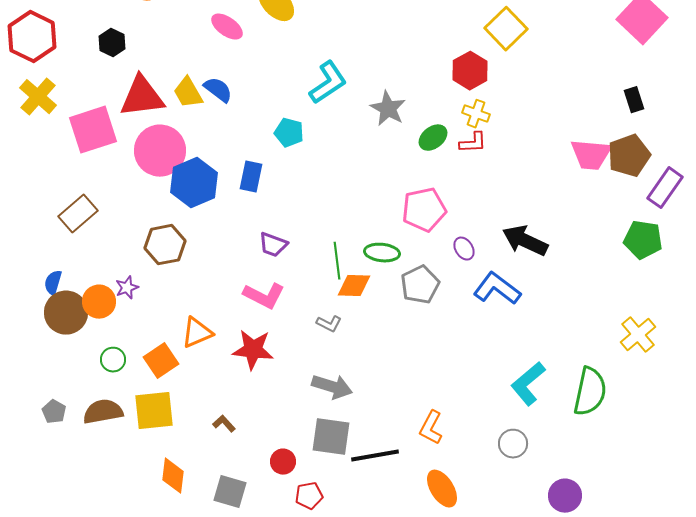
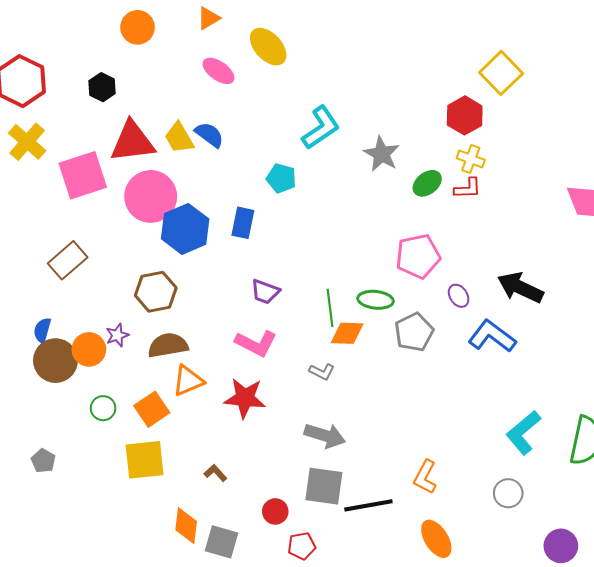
brown semicircle: (103, 412) -> (168, 345), moved
orange diamond: (173, 476) -> (186, 526), moved

